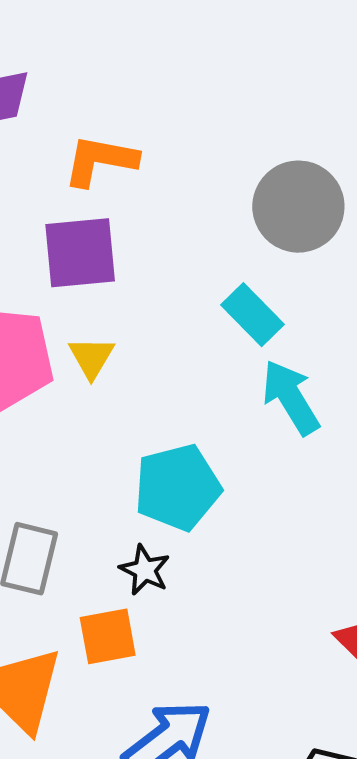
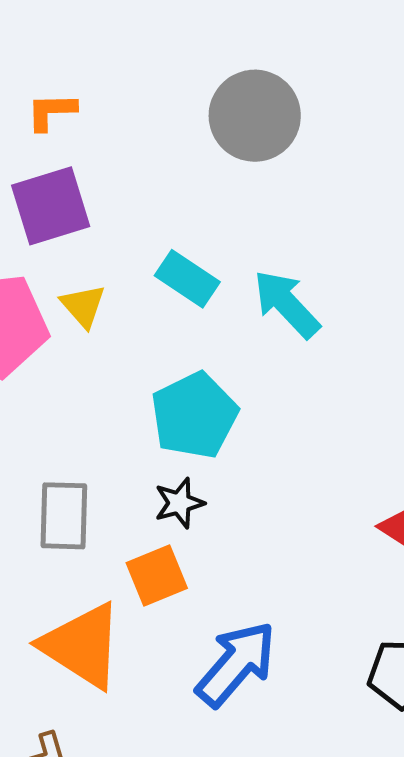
orange L-shape: (100, 161) -> (51, 111), size x0.7
cyan rectangle: (252, 315) -> (187, 279), moved
black star: (145, 570) -> (179, 503), turned -30

